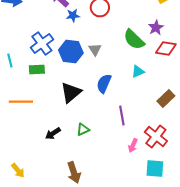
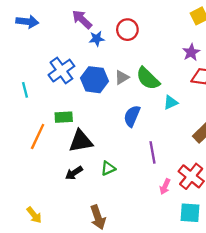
green semicircle: (134, 40) -> (148, 79), moved
gray triangle: (95, 50) -> (122, 77), turned 32
green rectangle: (37, 70) -> (64, 117), moved
black triangle: (71, 92) -> (81, 141), moved, turned 30
orange line: (21, 102) -> (38, 137), turned -65

